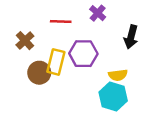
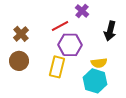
red line: (61, 21) -> (60, 26), moved, turned -30
yellow rectangle: (56, 62) -> (57, 67), moved
brown circle: (39, 73) -> (19, 61), moved

